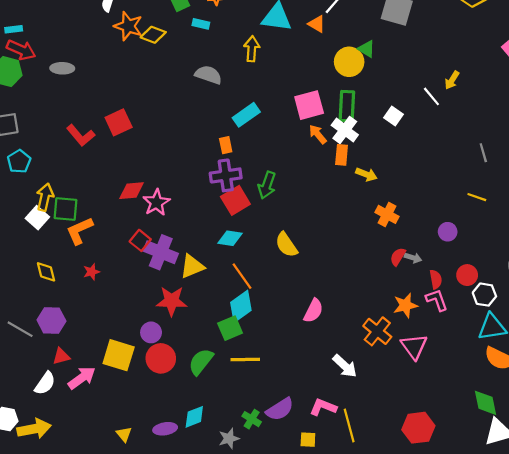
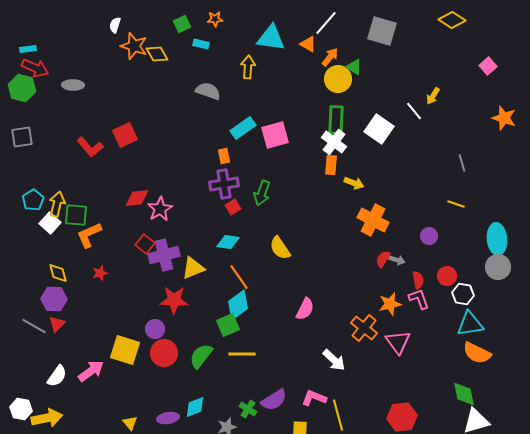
yellow diamond: (153, 35) -> (157, 54), turned 40
pink square: (309, 105) -> (275, 135), moved
white square: (394, 116) -> (379, 129), size x1.6
orange arrow: (318, 134) -> (330, 57), moved, turned 78
cyan pentagon: (19, 161) -> (33, 200), moved
red square: (235, 200) -> (233, 207), size x0.6
orange cross: (387, 214) -> (373, 220), size x1.4
purple cross: (161, 252) -> (164, 255), turned -36
purple hexagon: (51, 321) -> (54, 299), moved
red triangle: (61, 356) -> (57, 324), moved, turned -30

